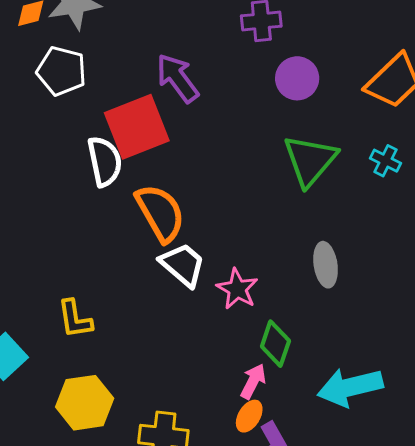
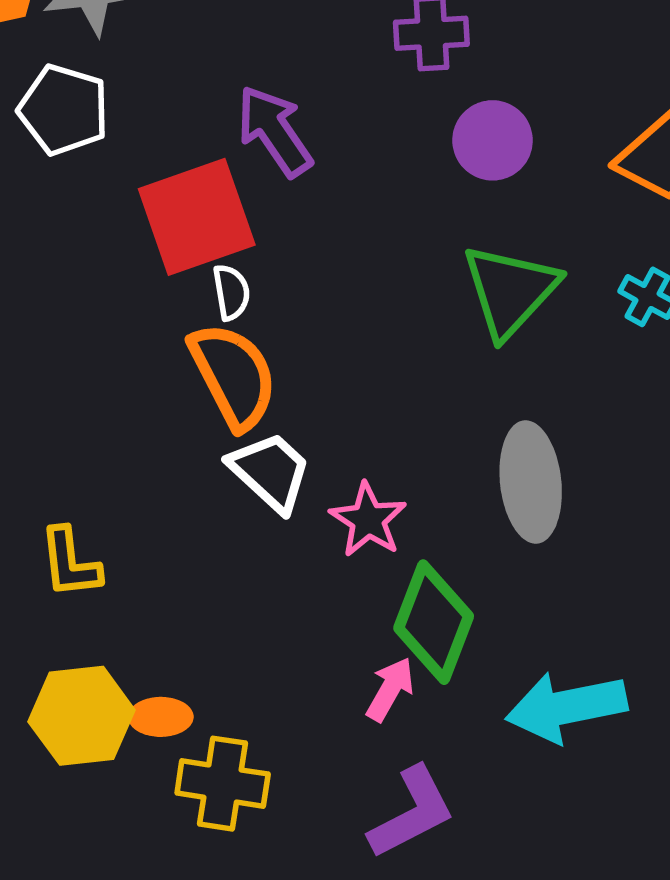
white semicircle: (105, 161) -> (231, 292), moved, size x0.6
gray ellipse: (326, 265) -> (531, 482), size x1.4
green diamond: (275, 344) -> (434, 622), size x1.4
orange ellipse: (249, 416) -> (161, 717), moved, turned 56

